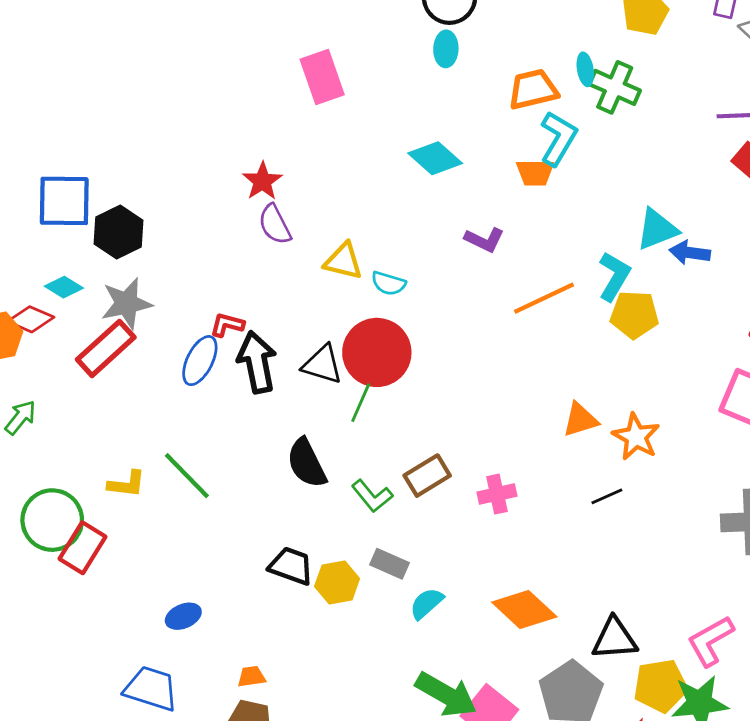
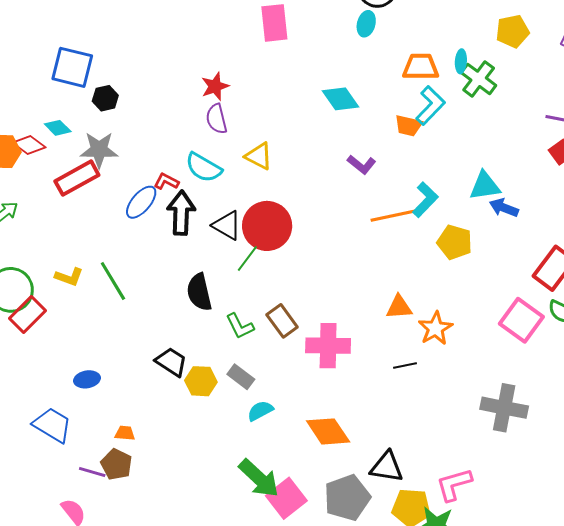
black hexagon: (119, 232) -> (105, 98), size x0.7
cyan L-shape: (614, 276) -> (425, 200), moved
cyan semicircle: (388, 283) -> (204, 168), moved, size x1.5
brown rectangle: (427, 476) -> (282, 321), turned 72
pink cross: (497, 494) -> (328, 346), size x1.6

